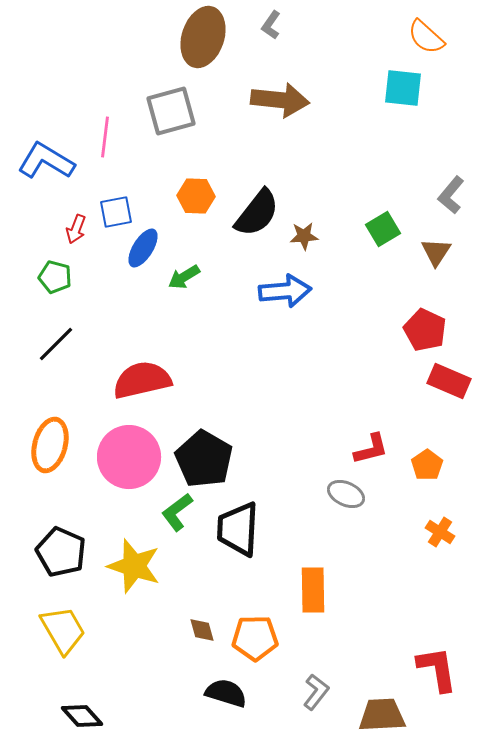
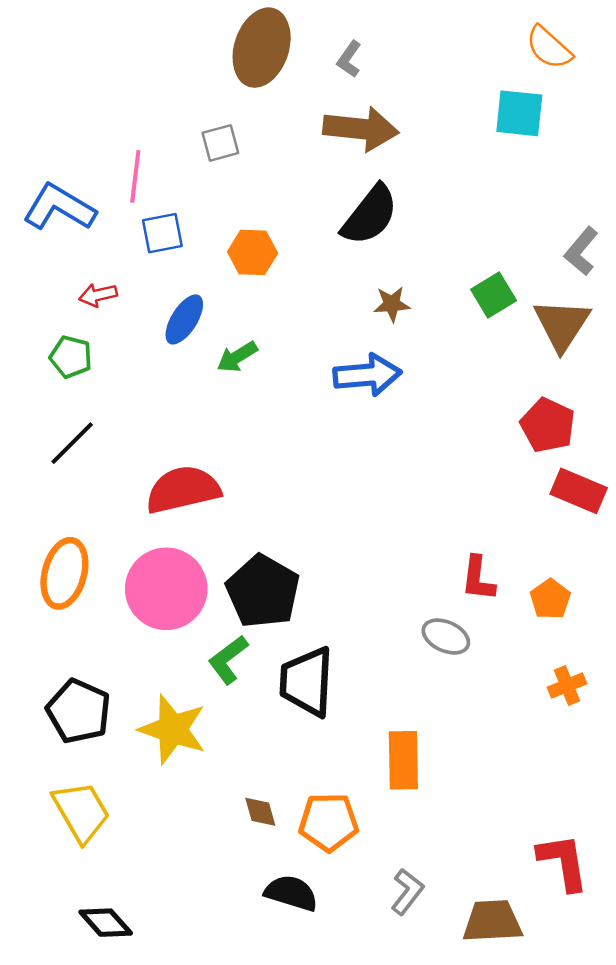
gray L-shape: (271, 25) -> (349, 59), moved
gray square: (171, 111) -> (220, 143), size x0.6
blue square: (116, 212) -> (162, 233), moved
black semicircle: (257, 213) -> (370, 215), moved
red arrow: (76, 229) -> (98, 295), turned 56
brown triangle: (436, 252) -> (562, 325), size x1.5
red L-shape: (371, 449) -> (478, 579), turned 111
orange cross: (440, 532) -> (567, 685), turned 36

